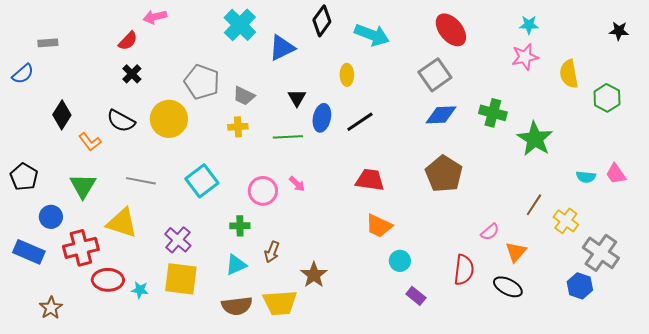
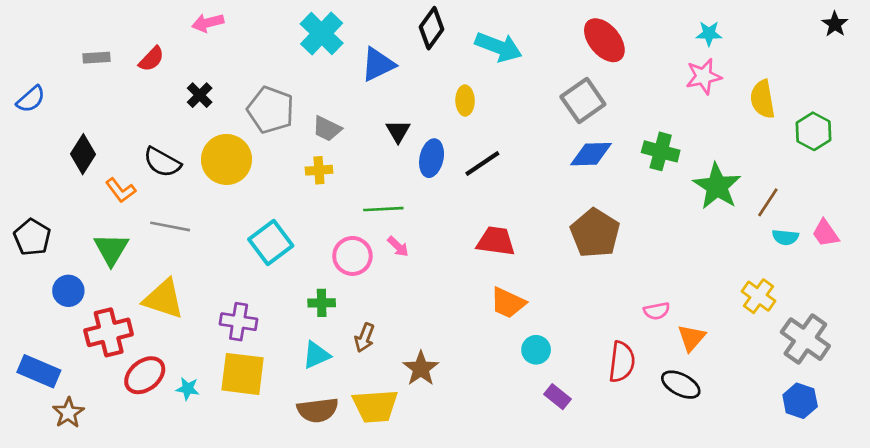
black star: (619, 31) -> (835, 24), moved, turned 30
red semicircle: (128, 41) -> (151, 59), moved
gray rectangle: (48, 43) -> (96, 58), moved
black cross: (132, 74) -> (200, 95), moved
green line: (288, 137) -> (383, 209), moved
gray line: (141, 181) -> (170, 226), moved
brown line: (534, 205) -> (768, 202), moved
pink semicircle: (490, 232) -> (657, 311), turned 30
purple cross: (178, 240) -> (239, 322), turned -32
blue rectangle: (29, 252) -> (39, 371), moved
red ellipse: (108, 280) -> (145, 375), turned -40
blue hexagon: (580, 286) -> (800, 401), moved

